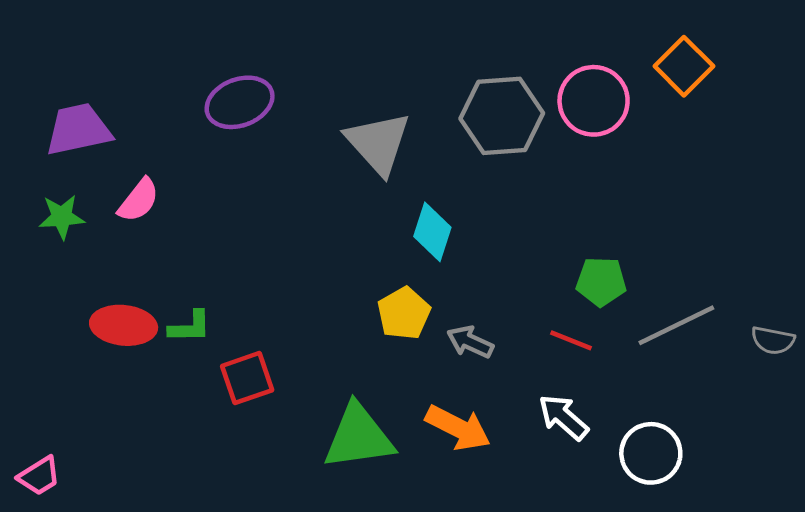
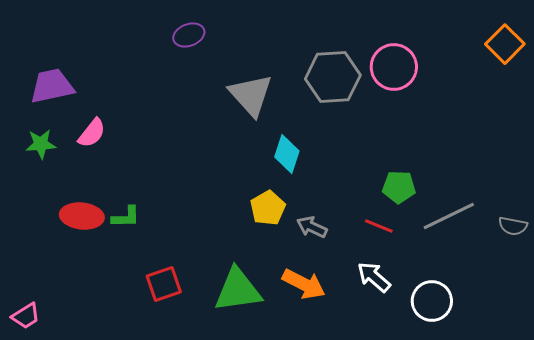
orange square: (684, 66) -> (505, 44), moved
purple ellipse: (240, 102) -> (189, 35), moved, size x0.7
red square: (247, 378) -> (164, 284), moved

